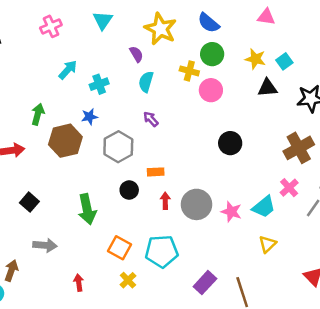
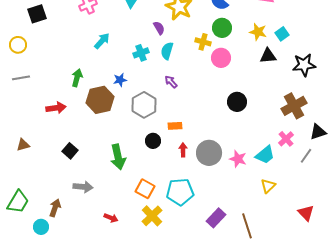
cyan cross: (99, 84) -> (141, 53), moved
yellow cross: (128, 280) -> (152, 216), size x1.5
red arrow: (79, 283) -> (111, 218), turned 120

